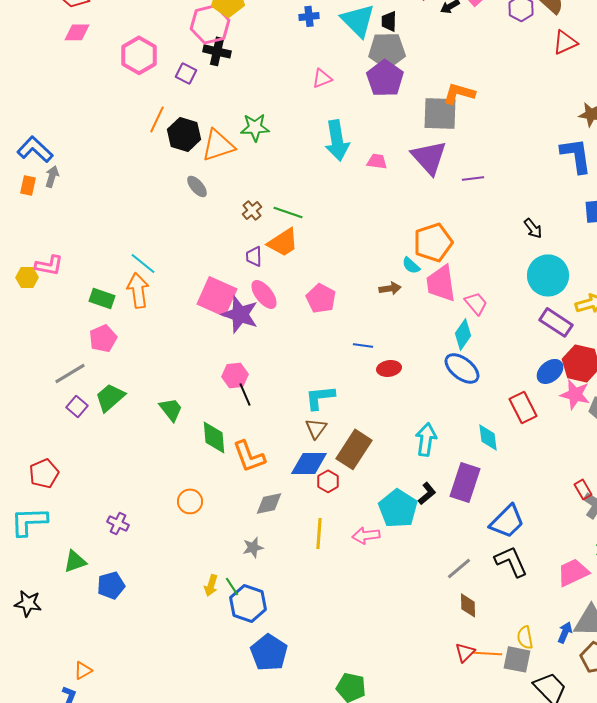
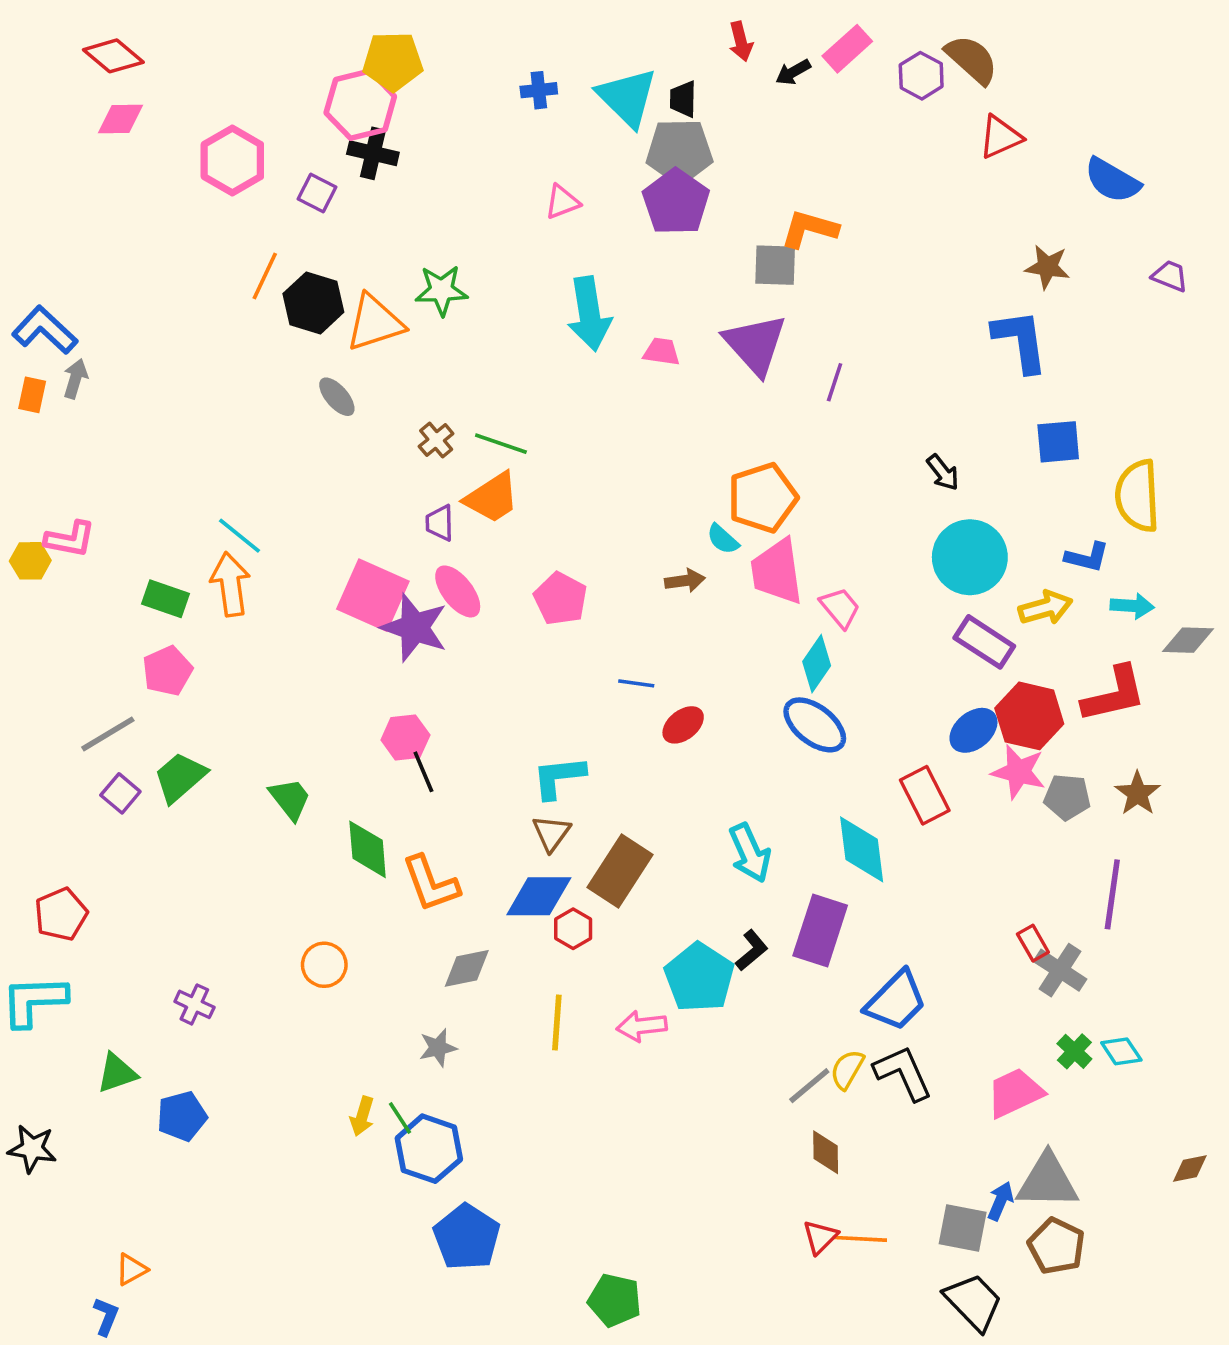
gray square: (440, 113) -> (775, 265), size x0.7
purple line: (473, 178) -> (835, 382), turned -65
red ellipse: (389, 368) -> (683, 725), turned -30
cyan diamond: (488, 437) -> (862, 849), size x1.4
cyan arrow: (426, 439) -> (750, 853), turned 148
yellow semicircle: (525, 637) -> (847, 1069), moved, turned 40
gray square: (517, 659) -> (963, 1228), moved

